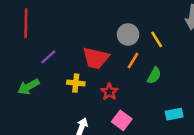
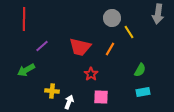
gray circle: (128, 34) -> (112, 18), moved
green semicircle: (154, 76) -> (140, 70), moved
yellow cross: (76, 83) -> (52, 91), moved
pink square: (122, 120) -> (101, 97), turned -35

